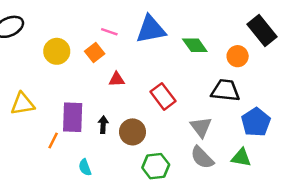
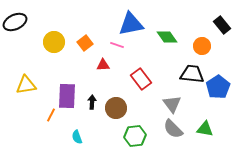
black rectangle: (262, 31) -> (222, 25), size x0.7
pink line: (109, 32) -> (117, 45), moved
blue pentagon: (256, 122) -> (218, 87), moved

